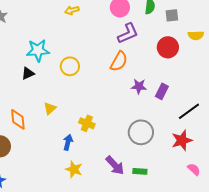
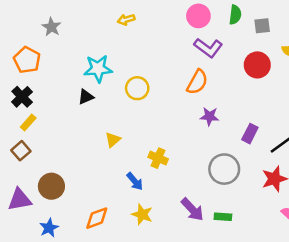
yellow arrow: (72, 10) -> (126, 20), moved
purple L-shape: (128, 33) -> (208, 48), turned 60
purple star: (139, 86) -> (209, 116), moved
purple rectangle: (162, 91) -> (250, 134), moved
orange diamond: (18, 119) -> (97, 218), moved, turned 75
blue arrow: (68, 142) -> (135, 181), turned 126

